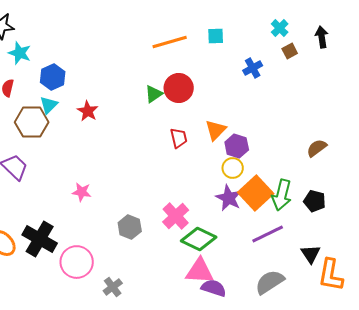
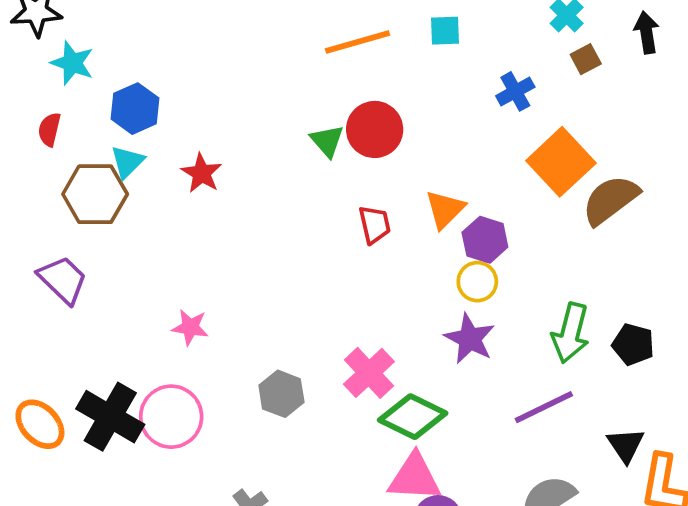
green triangle: (154, 94) -> (327, 141), turned -36
brown semicircle: (317, 148) -> (610, 200), moved, size x1.5
orange square: (256, 193) -> (561, 162), moved
pink circle: (77, 262) -> (171, 417), moved

